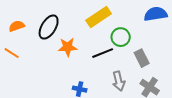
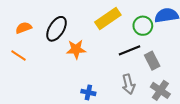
green circle: (121, 37) -> (143, 26), moved
black line: (103, 53) -> (129, 50), moved

